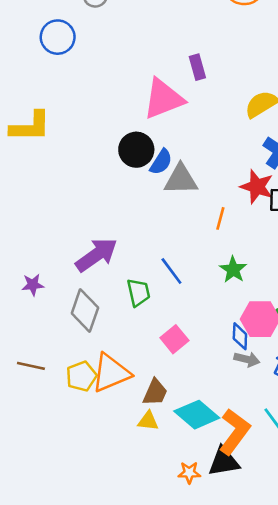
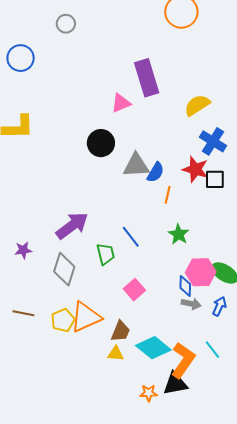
blue circle: (58, 37) -> (21, 58), moved
purple rectangle: (197, 67) -> (147, 78), size x1.8
pink triangle: (163, 99) -> (121, 103), size x0.6
blue semicircle: (161, 162) -> (155, 172), moved

